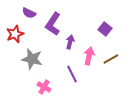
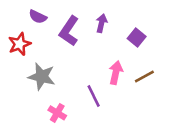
purple arrow: (70, 42) -> (101, 23), moved

